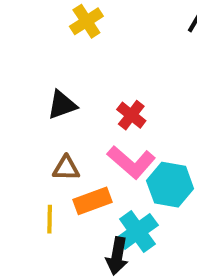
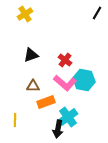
yellow cross: (86, 21) -> (25, 14), moved
cyan hexagon: (170, 185) -> (84, 80), moved
yellow line: (50, 219) -> (15, 120), moved

